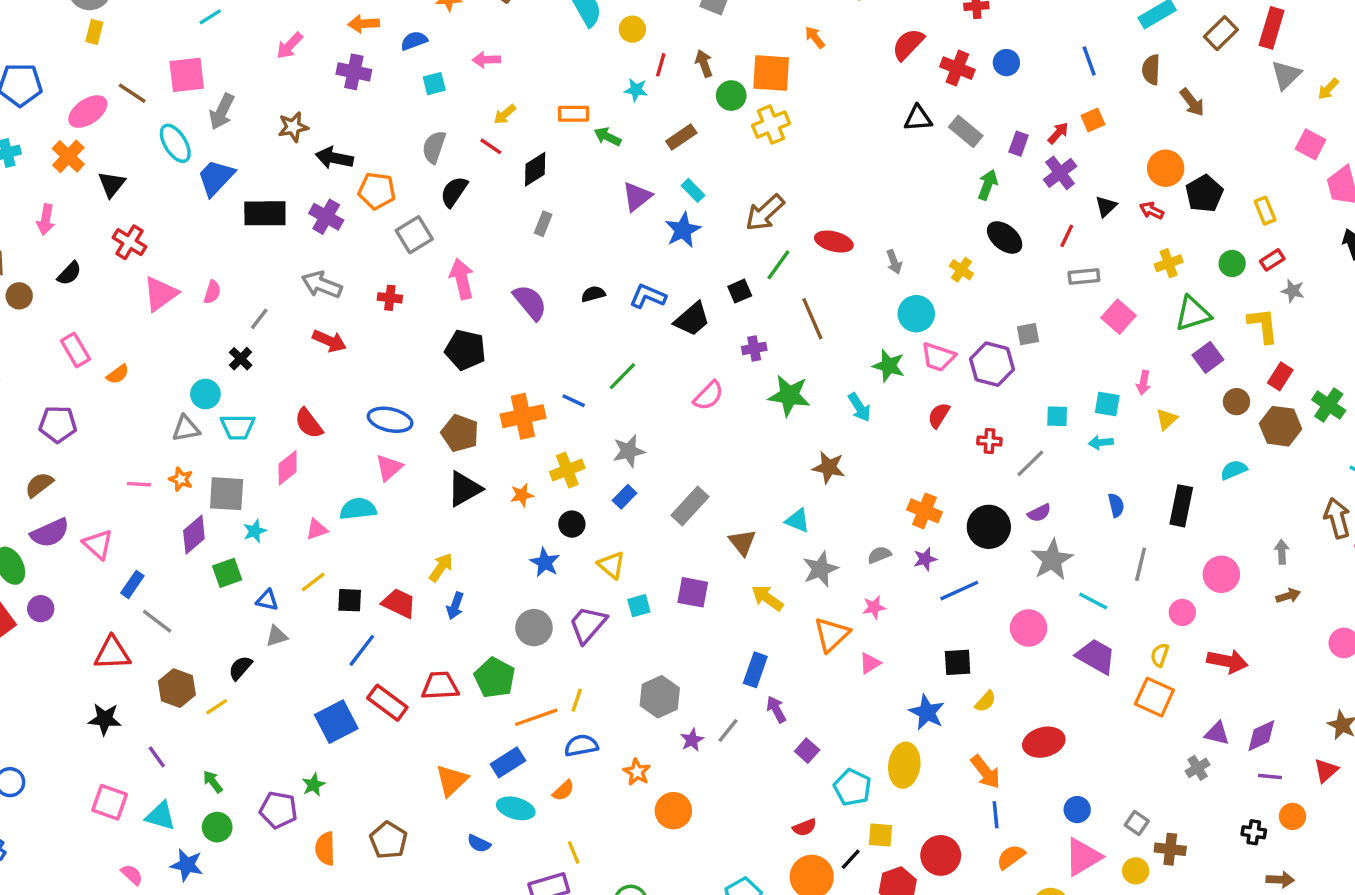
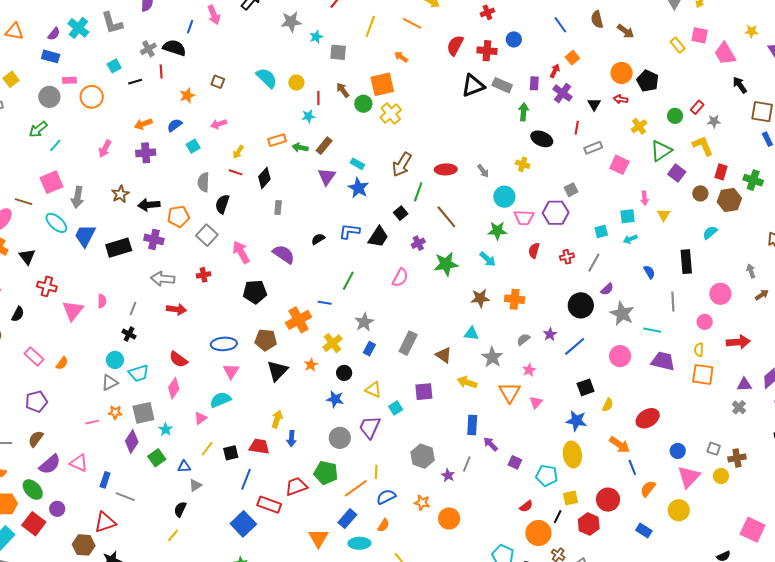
black triangle: (918, 118) -> (473, 86), size x1.4
brown rectangle: (681, 137) -> (324, 146), moved
yellow rectangle: (1265, 211) -> (678, 45), moved
orange cross: (924, 511) -> (515, 299), moved
brown hexagon: (177, 688) -> (84, 545), moved

